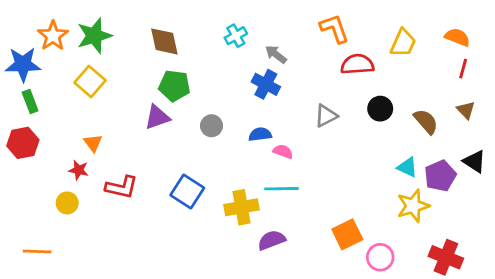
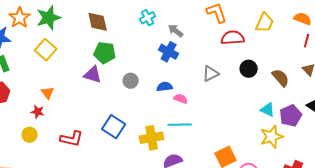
purple triangle: (157, 117) -> (93, 75), turned 36
red L-shape: (121, 187) -> (72, 139), moved

